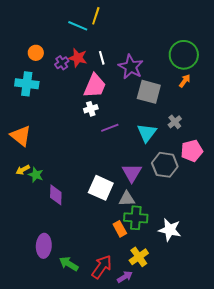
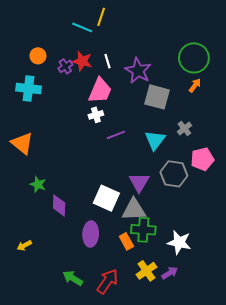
yellow arrow: (23, 170) -> (24, 246), moved
gray triangle: (127, 199) -> (134, 210), size x1.4
purple ellipse: (44, 246) -> (91, 234), moved
purple arrow: (125, 277) -> (170, 273), moved

